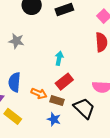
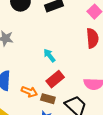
cyan arrow: (59, 58) -> (49, 55), turned -48

